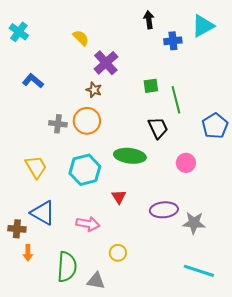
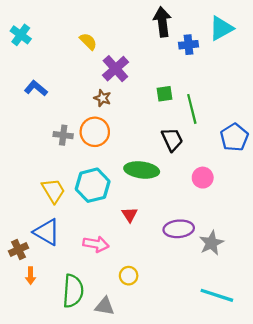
black arrow: (149, 20) -> (162, 22), size x1.5
yellow trapezoid: (36, 167) -> (53, 191), moved
gray star: (194, 223) -> (211, 243), turned -30
brown cross: (17, 229) -> (19, 250), turned -30

